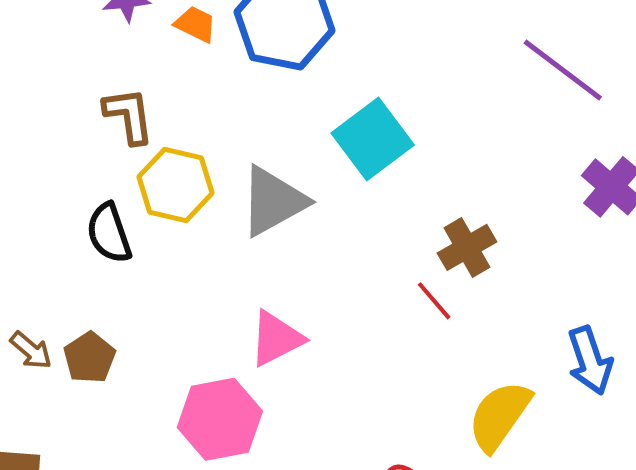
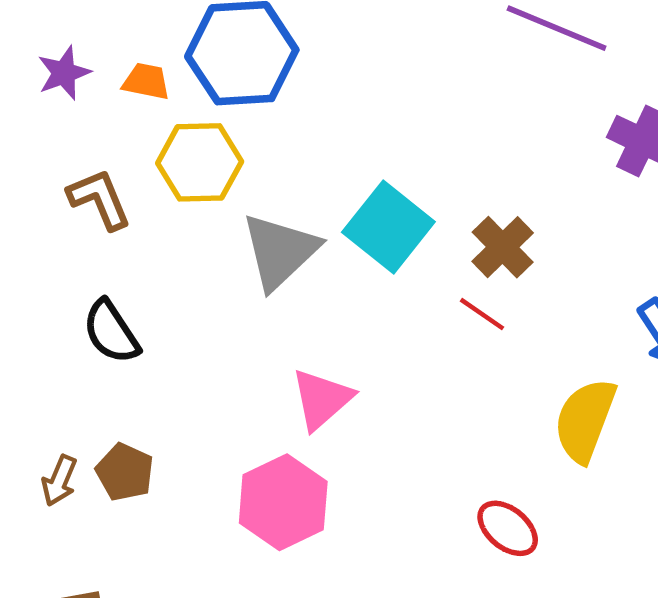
cyan square: (373, 139) -> (388, 227), moved
yellow hexagon: (175, 185) -> (200, 162), moved
brown arrow: (31, 350) -> (59, 481), turned 87

